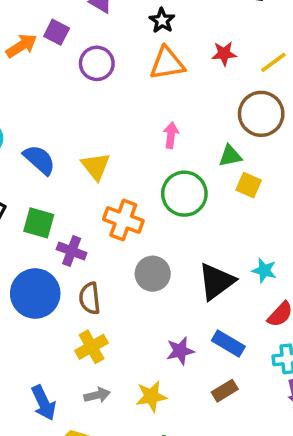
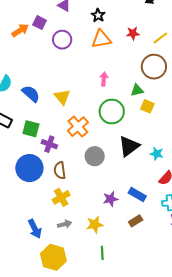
orange cross: (123, 220) -> (78, 127), turned 30
black triangle: (216, 281) -> (129, 146), moved

